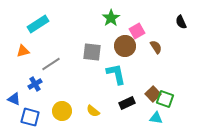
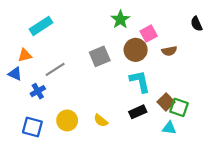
brown semicircle: (156, 47) -> (169, 51), turned 112
gray square: (92, 52) -> (100, 56), turned -30
cyan L-shape: (116, 74) -> (140, 81), moved
blue triangle: (14, 99) -> (15, 74), moved

